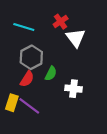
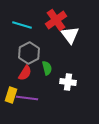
red cross: (61, 22) -> (56, 20), size x1.5
green semicircle: (51, 73) -> (47, 68), turned -40
purple line: (29, 106) -> (27, 98), turned -30

